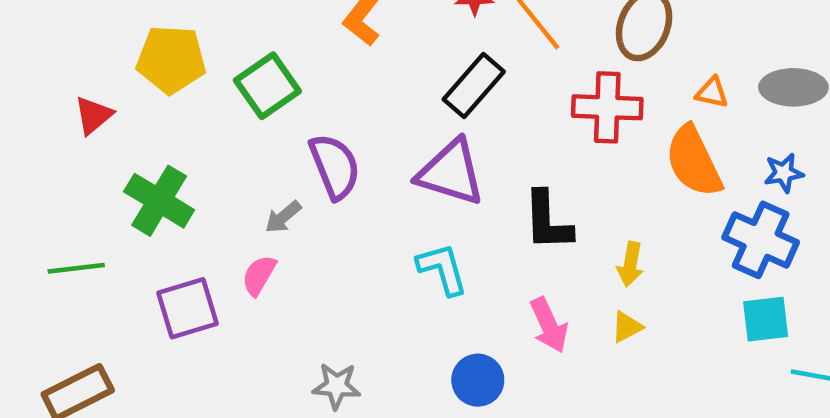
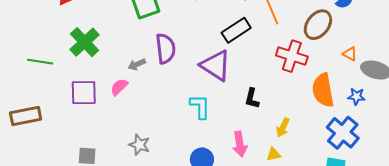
orange triangle: (712, 93) -> (350, 54), moved
blue star: (784, 173) -> (356, 96), moved
black L-shape: (548, 221) -> (252, 98), size x0.7

